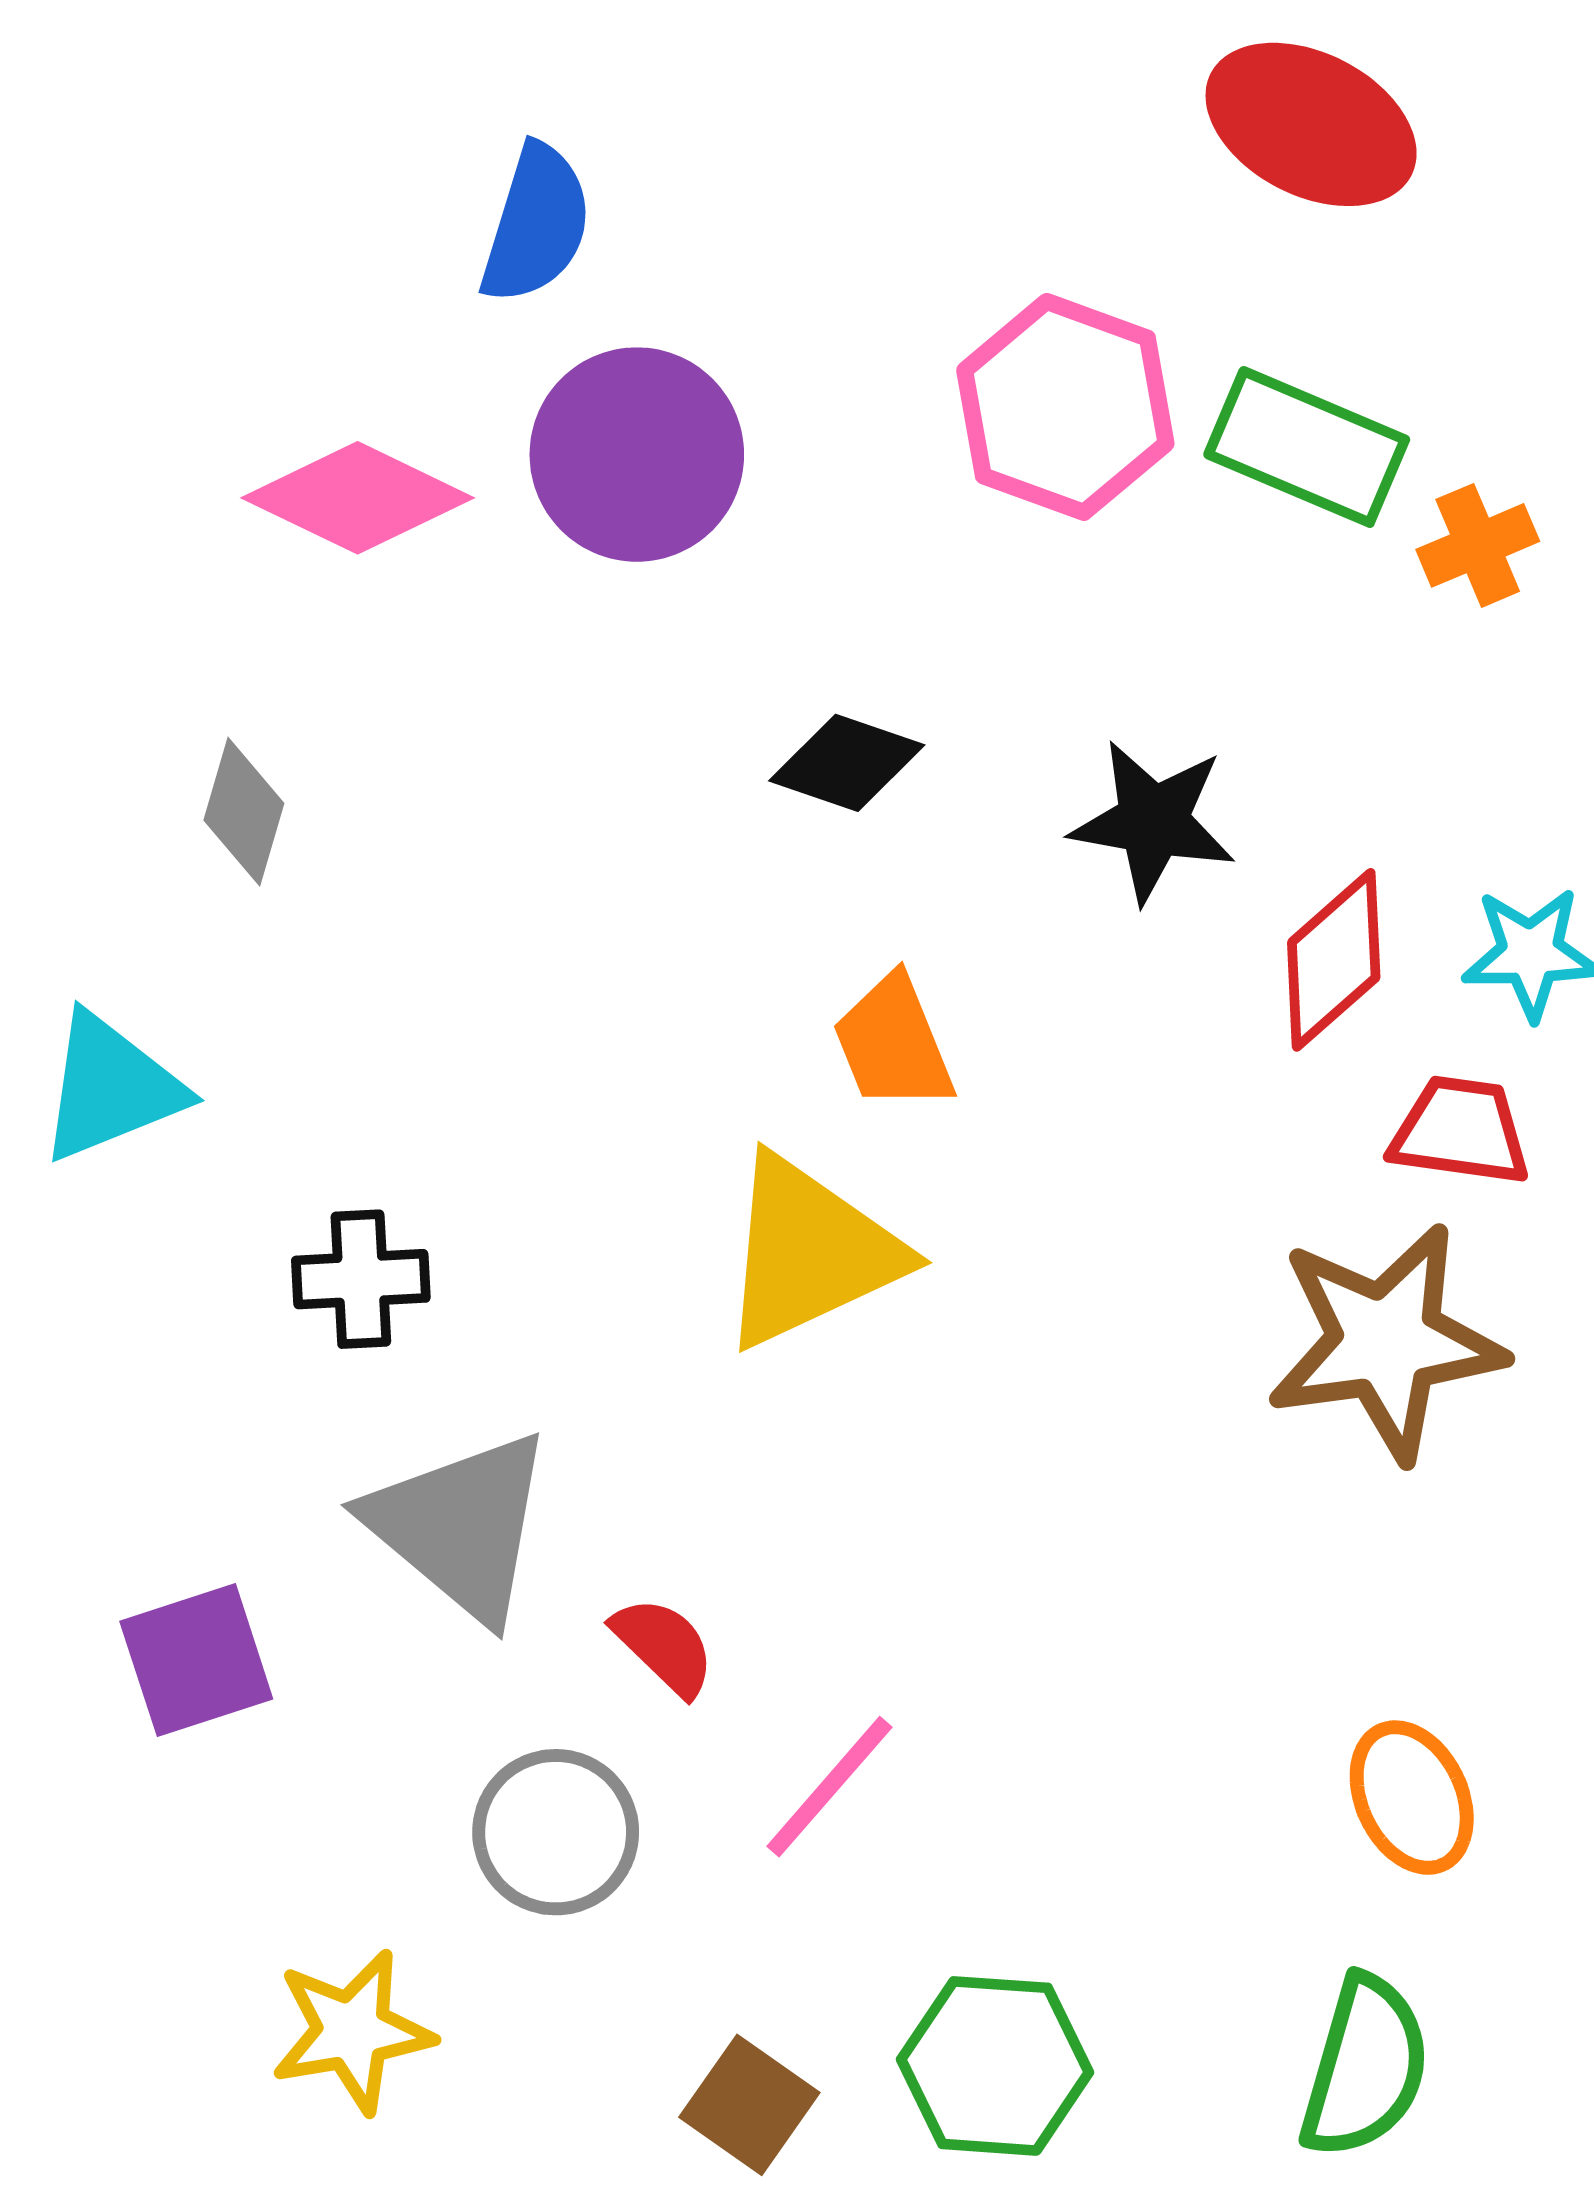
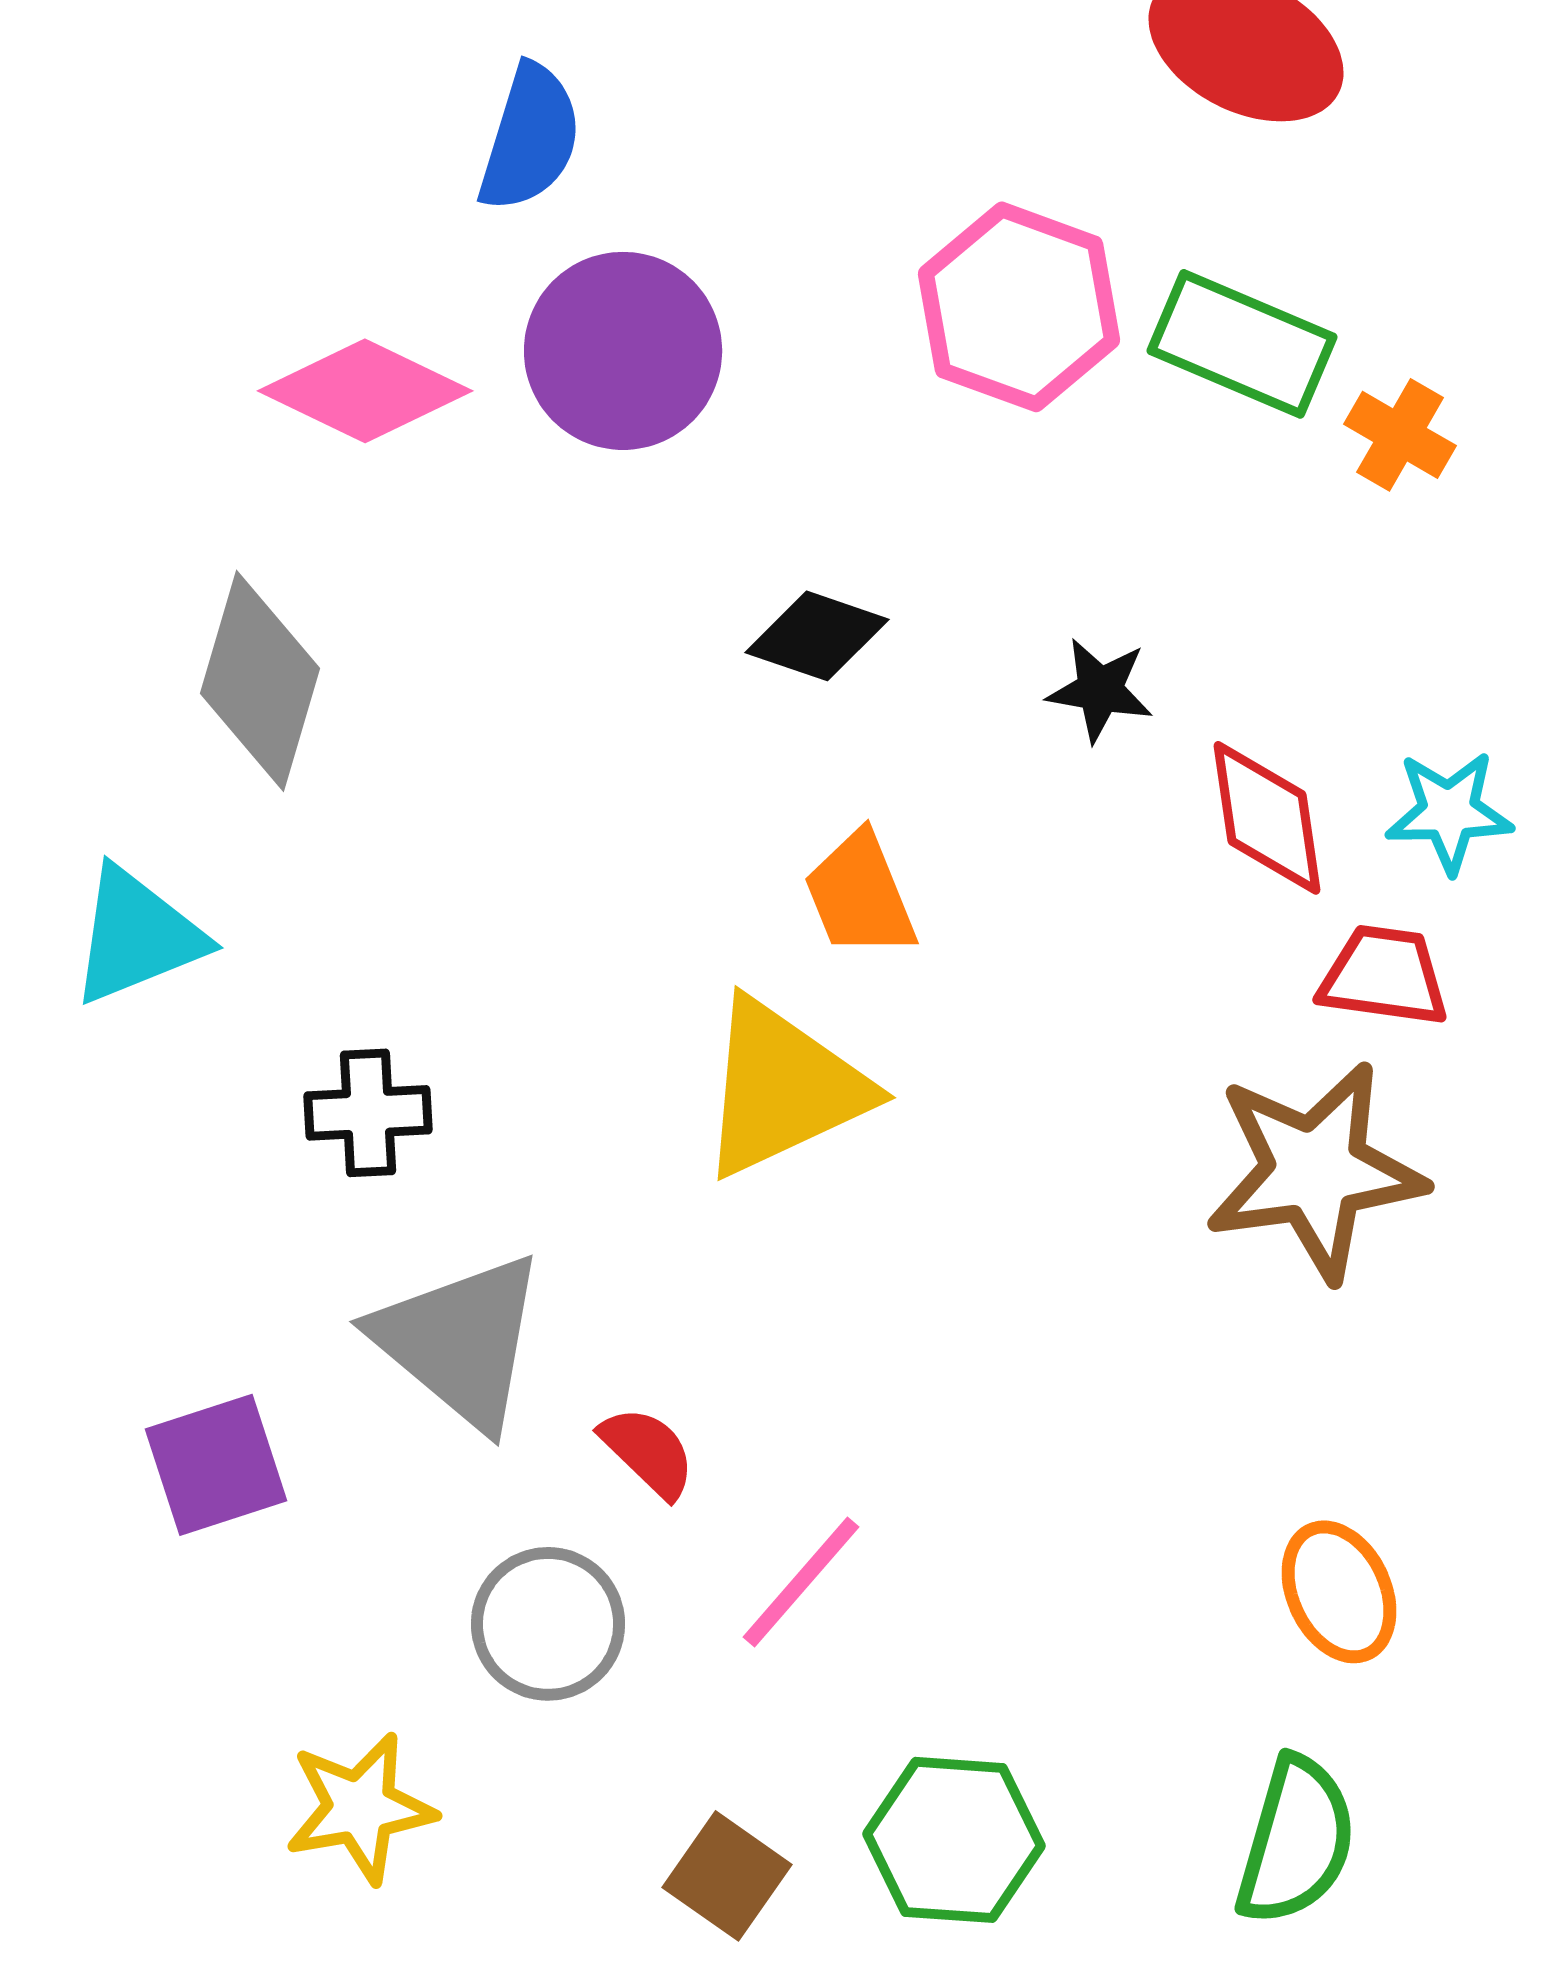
orange cross: (1478, 545) -> (1400, 435), turned -37
gray diamond: (244, 812) -> (260, 681), size x1.6
black star: (1153, 821) -> (1100, 690), size x0.7
red diamond: (1334, 960) -> (1267, 818), turned -57

